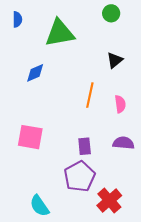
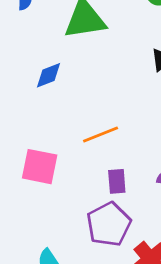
orange line: (90, 95) -> (101, 134), moved, turned 55

